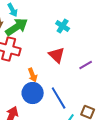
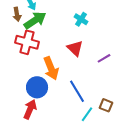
orange arrow: (33, 75) -> (51, 68), size x1.6
blue circle: (33, 93) -> (37, 87), moved

